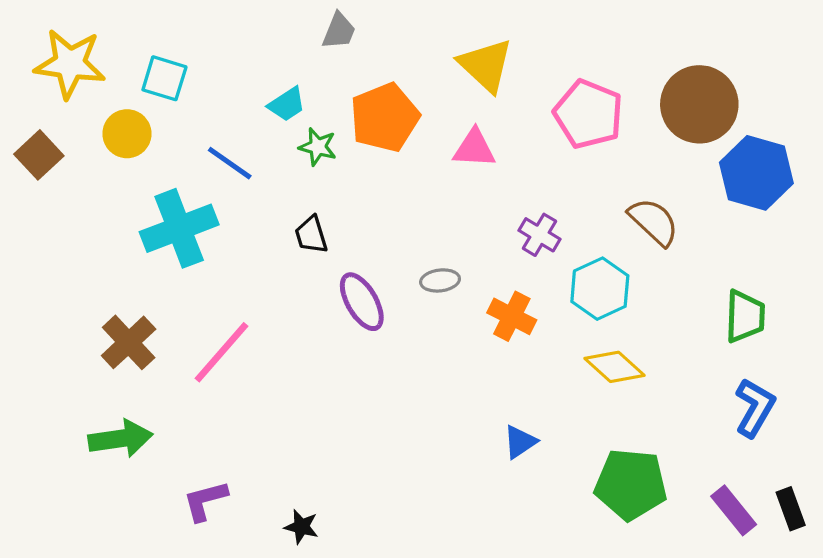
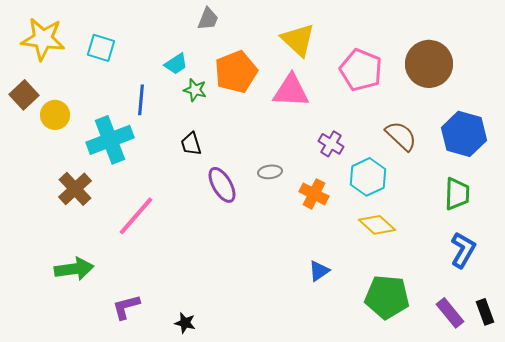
yellow circle: (127, 134) -> (55, 115), moved
pink triangle: (474, 148) -> (291, 91), size x1.4
blue line: (230, 163) -> (141, 100), turned 60
blue hexagon: (756, 173) -> (464, 134), moved
brown cross: (129, 342) -> (75, 189), moved

